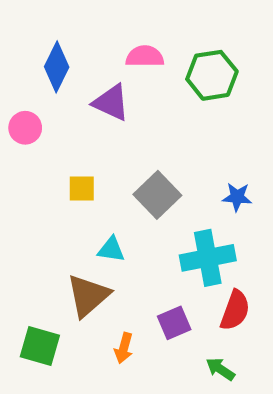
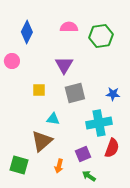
purple triangle: (111, 103) -> (64, 65), moved, turned 36
gray square: (157, 195) -> (75, 93), turned 30
green arrow: (220, 369) -> (89, 176), moved

